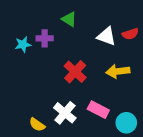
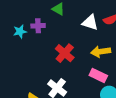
pink rectangle: (98, 110) -> (98, 76), moved

